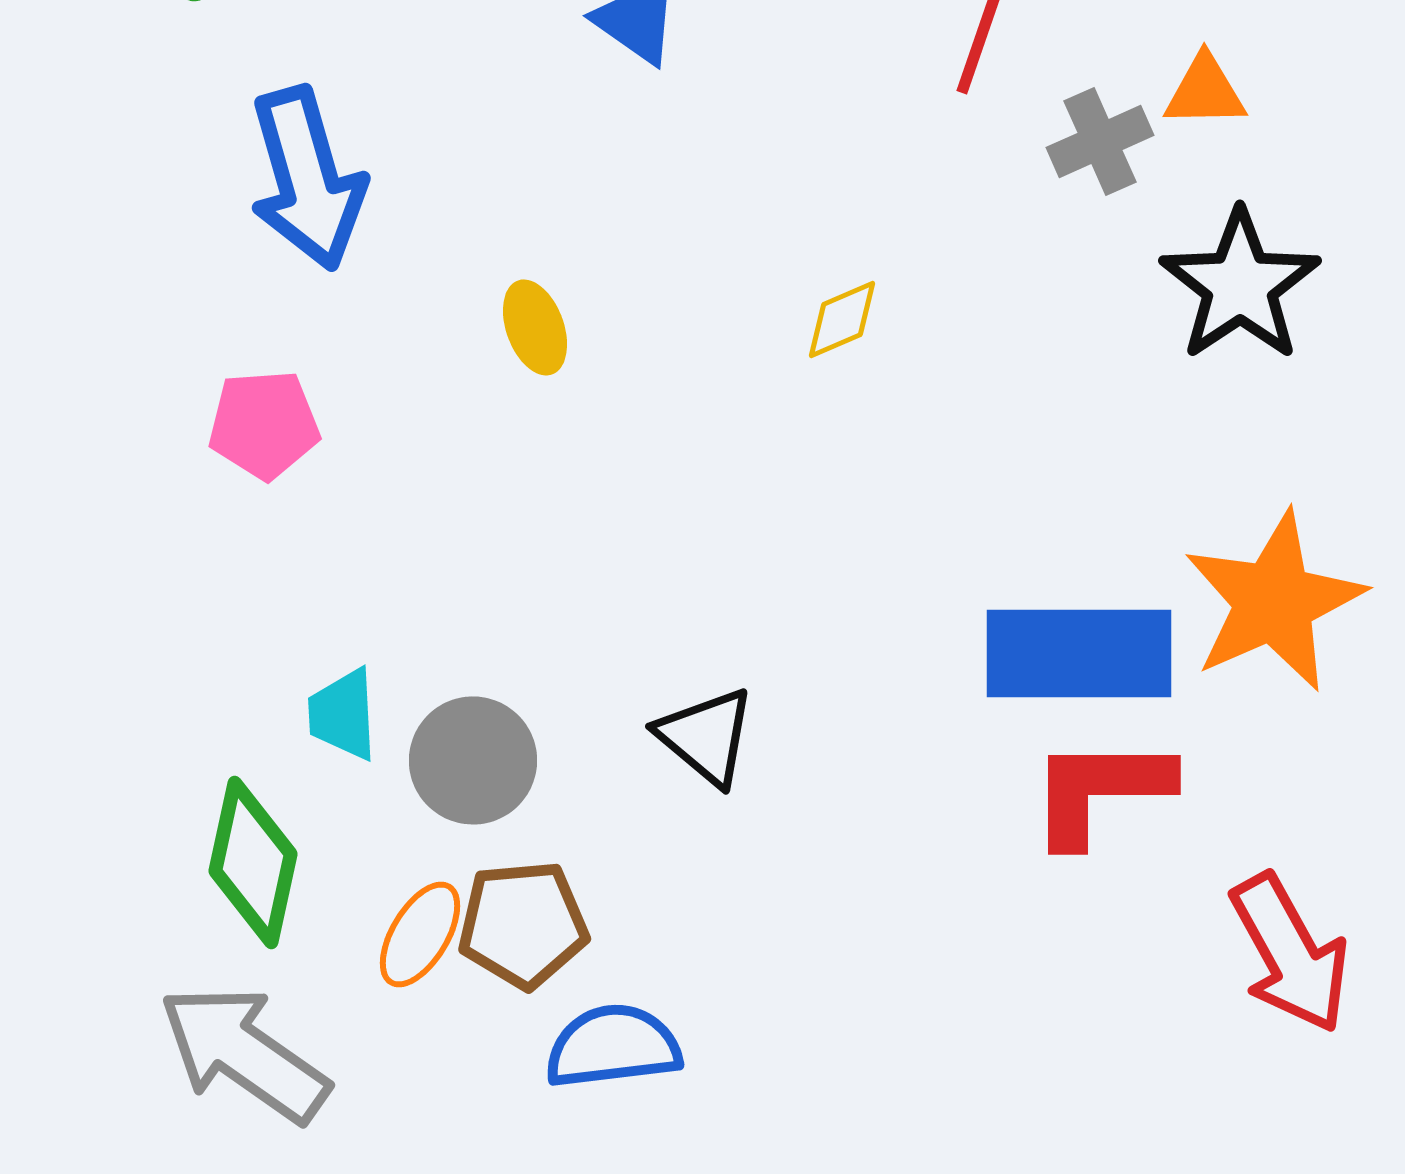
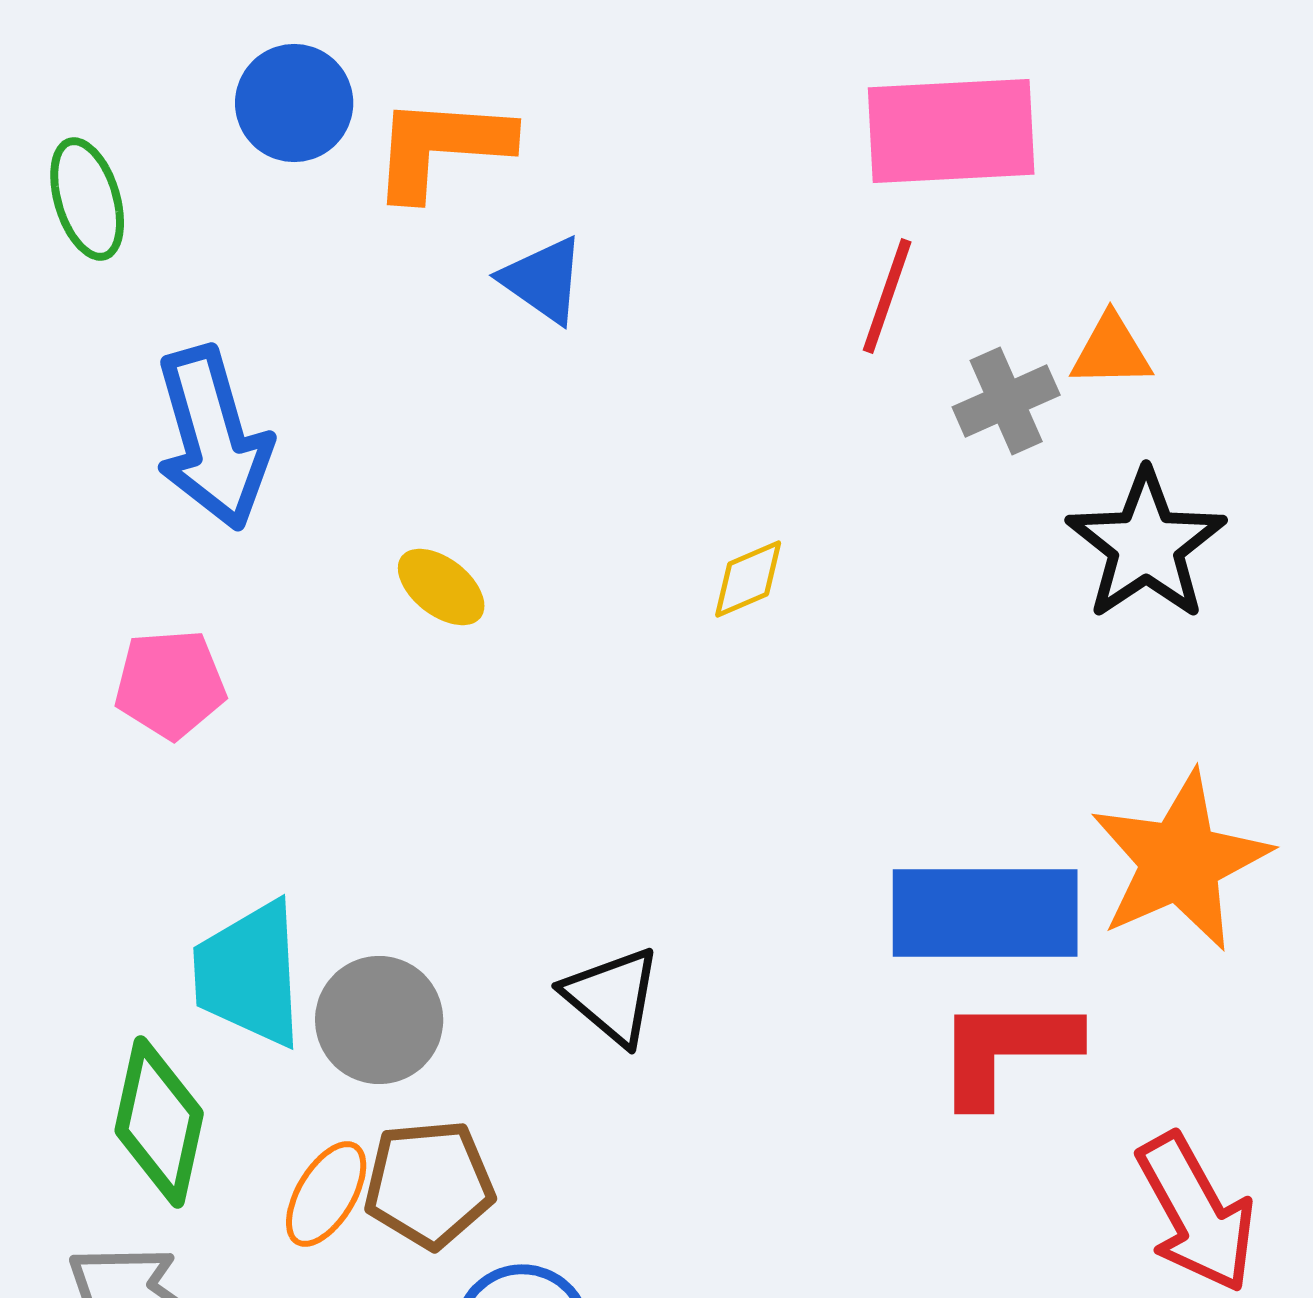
yellow ellipse: (535, 327) -> (441, 587), turned -32
cyan trapezoid: (343, 714) -> (249, 974), size x1.6

